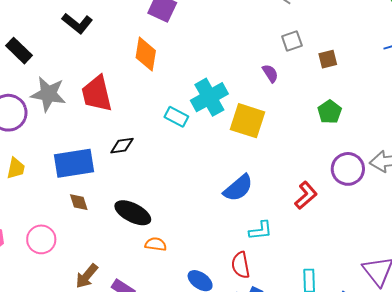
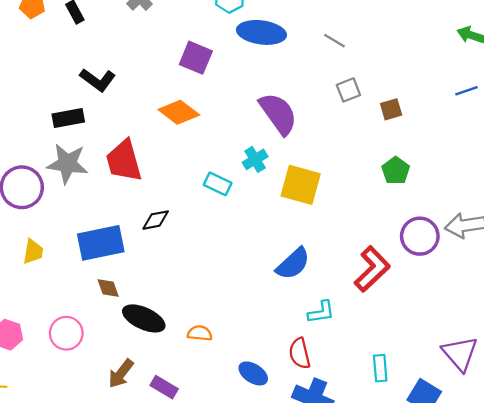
black rectangle: (19, 51) -> (68, 118), moved, turned -52
orange diamond: (146, 54) -> (179, 112), turned -60
purple semicircle: (270, 73) -> (278, 114), moved, size x2.0
cyan cross: (209, 97) -> (255, 159), size x0.6
red L-shape: (306, 195) -> (372, 269), size x1.4
black ellipse: (133, 213) -> (144, 318), moved

